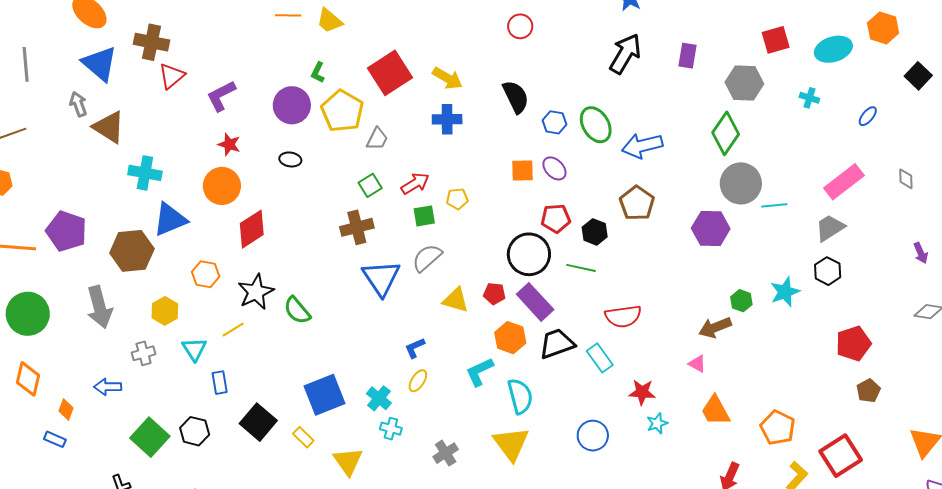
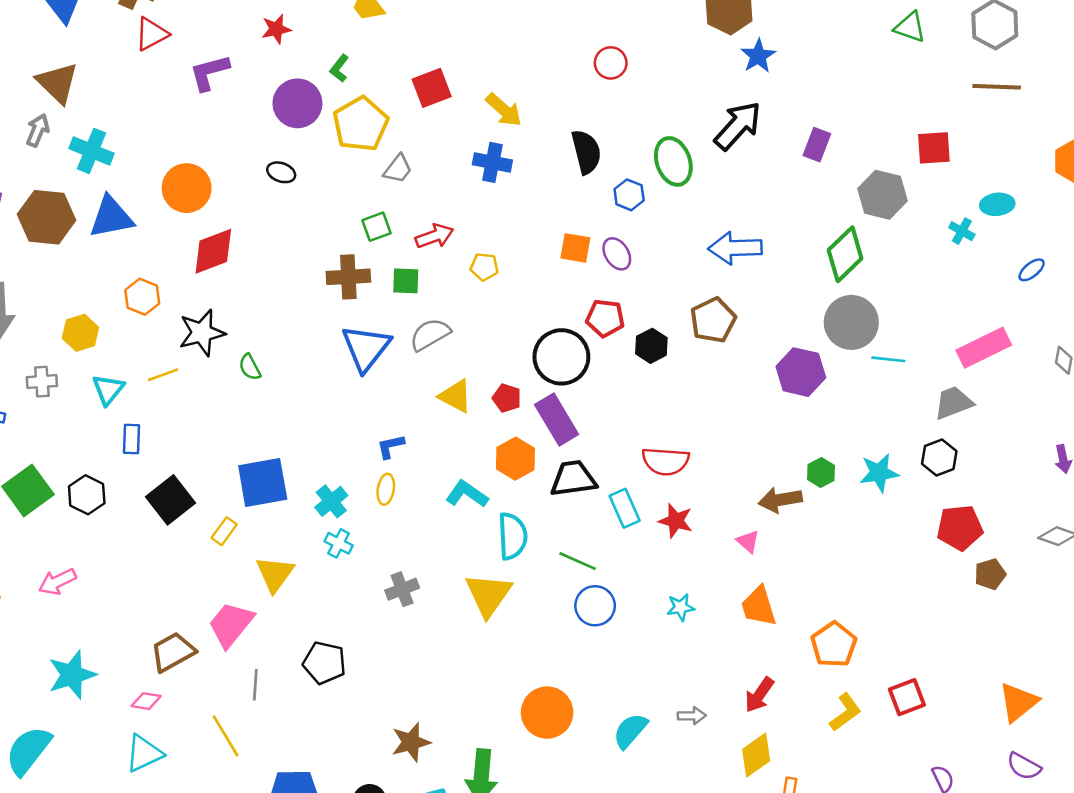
cyan ellipse: (833, 49) -> (997, 204), moved, size x0.7
red square: (390, 73) -> (432, 88), size x0.7
gray arrow: (78, 104) -> (38, 130), moved, turned 30
green ellipse: (596, 125) -> (673, 161), moved
red star: (229, 144) -> (276, 29), moved, turned 30
green square: (424, 216) -> (406, 281), moved
brown hexagon: (132, 251) -> (47, 217), moved
green line: (581, 268) -> (578, 561), moved
green semicircle: (297, 310) -> (250, 367), size x0.7
red pentagon: (853, 344) -> (960, 528), moved
cyan L-shape: (479, 372) -> (467, 494), turned 48
yellow ellipse: (418, 381) -> (386, 489), turned -35
brown pentagon: (868, 391) -> (990, 574), moved
red star: (642, 392) -> (676, 521), moved
yellow rectangle: (303, 437) -> (224, 531), turned 70
red square: (841, 456) -> (907, 697), size x0.7

